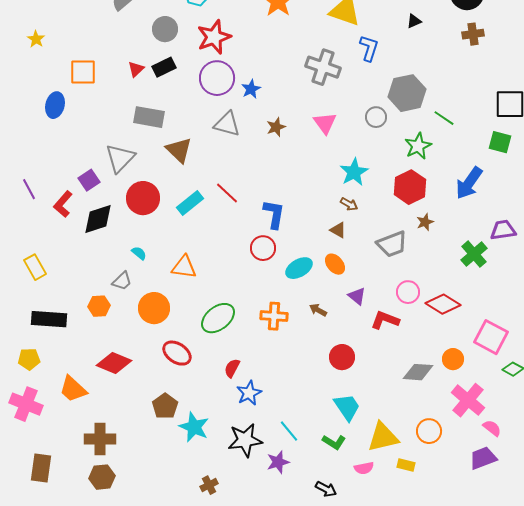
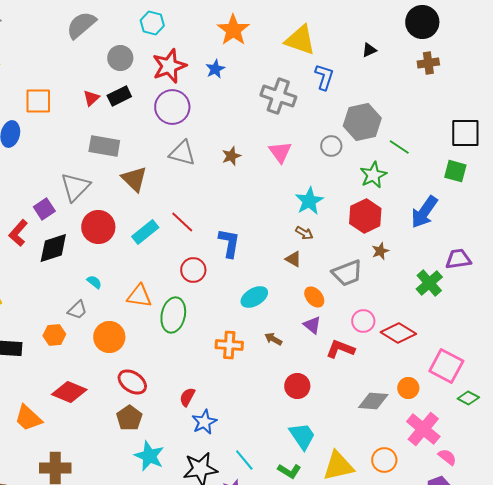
blue star: (251, 89) -> (215, 69), moved
red circle: (263, 248) -> (193, 270), moved
orange ellipse: (335, 264) -> (314, 297), moved
green ellipse: (218, 318) -> (173, 315), moved, turned -40
brown pentagon: (165, 406) -> (129, 418), moved

